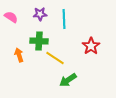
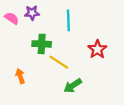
purple star: (40, 14) -> (32, 13), moved
orange arrow: (19, 55) -> (20, 76), moved

